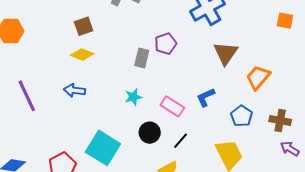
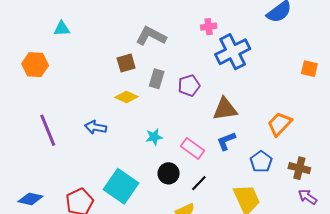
brown square: (84, 26) -> (126, 63), moved
brown triangle: (226, 53) -> (225, 109), moved, turned 44
yellow diamond: (82, 54) -> (126, 97), moved
gray rectangle: (142, 58) -> (157, 79), moved

